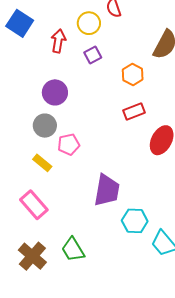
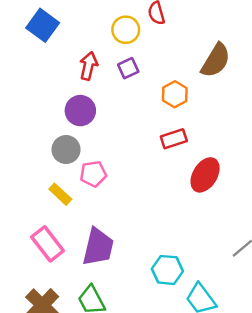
red arrow: (58, 41) -> (88, 66), moved
purple trapezoid: (107, 190) -> (98, 247), moved

